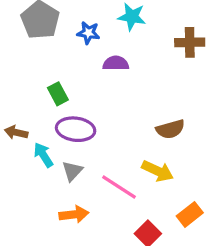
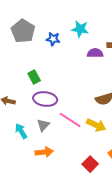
purple semicircle: (116, 63) -> (95, 53), moved
cyan arrow: (43, 155) -> (21, 131), moved
pink line: (119, 187) -> (70, 120), moved

